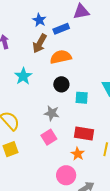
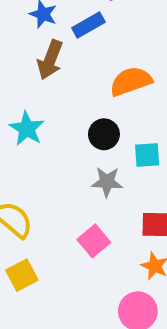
orange semicircle: (61, 57) -> (131, 81), moved
gray star: (52, 113) -> (107, 182), moved

